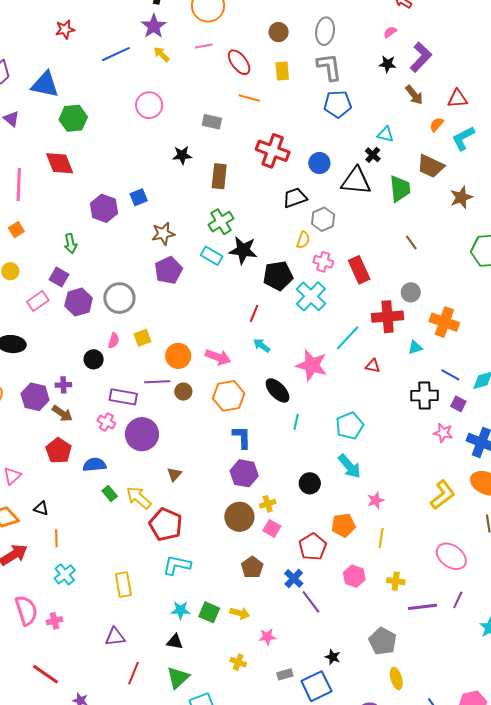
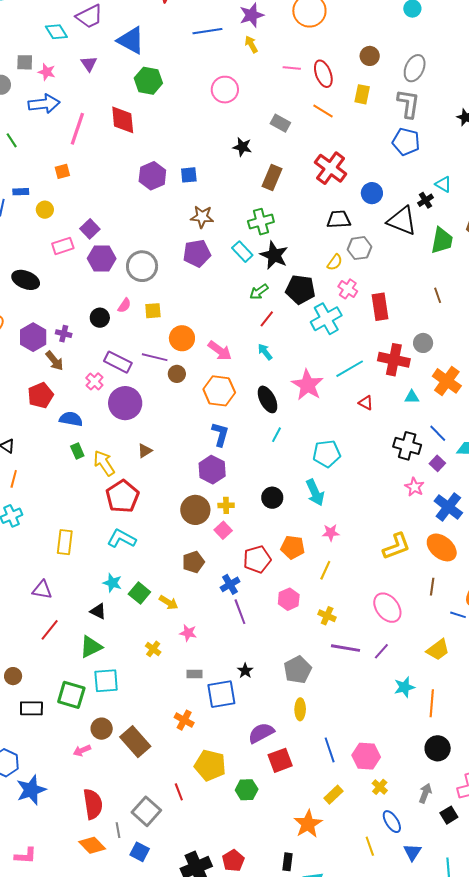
pink line: (204, 46) -> (292, 68), moved
green arrow: (70, 244) -> (259, 292), moved, turned 48

